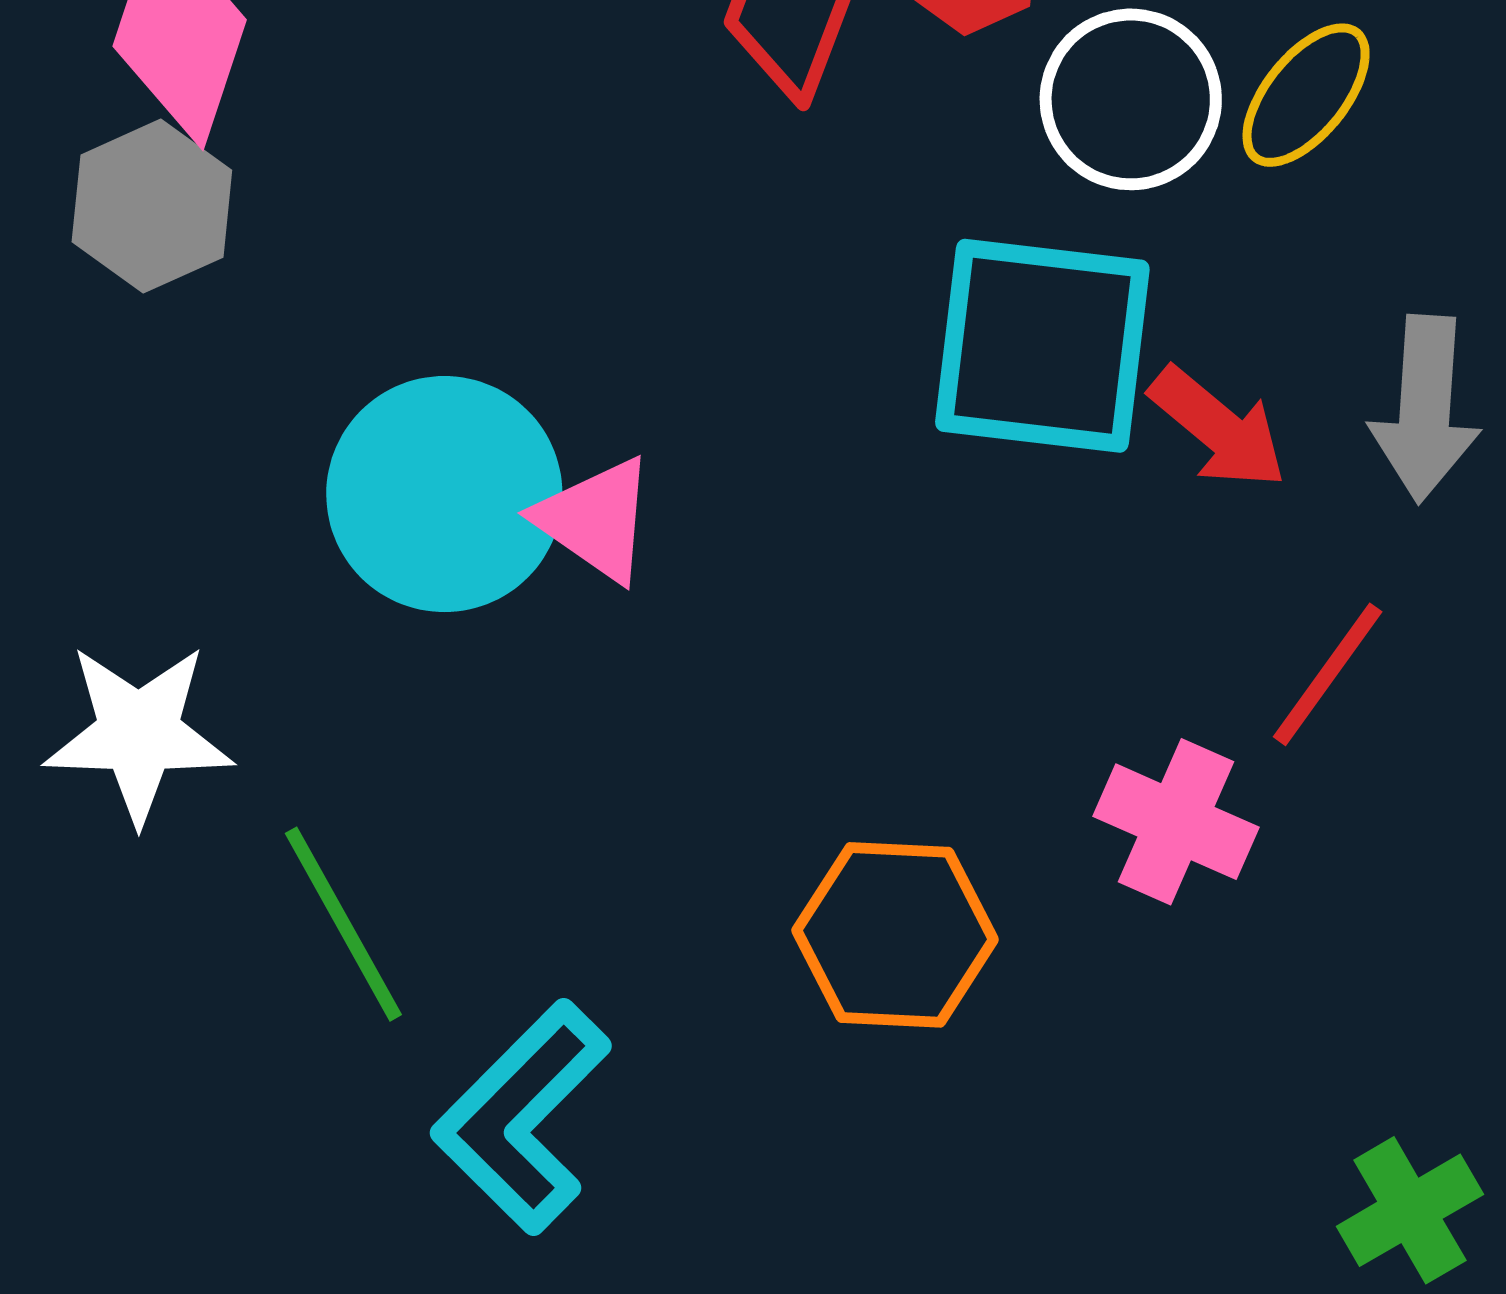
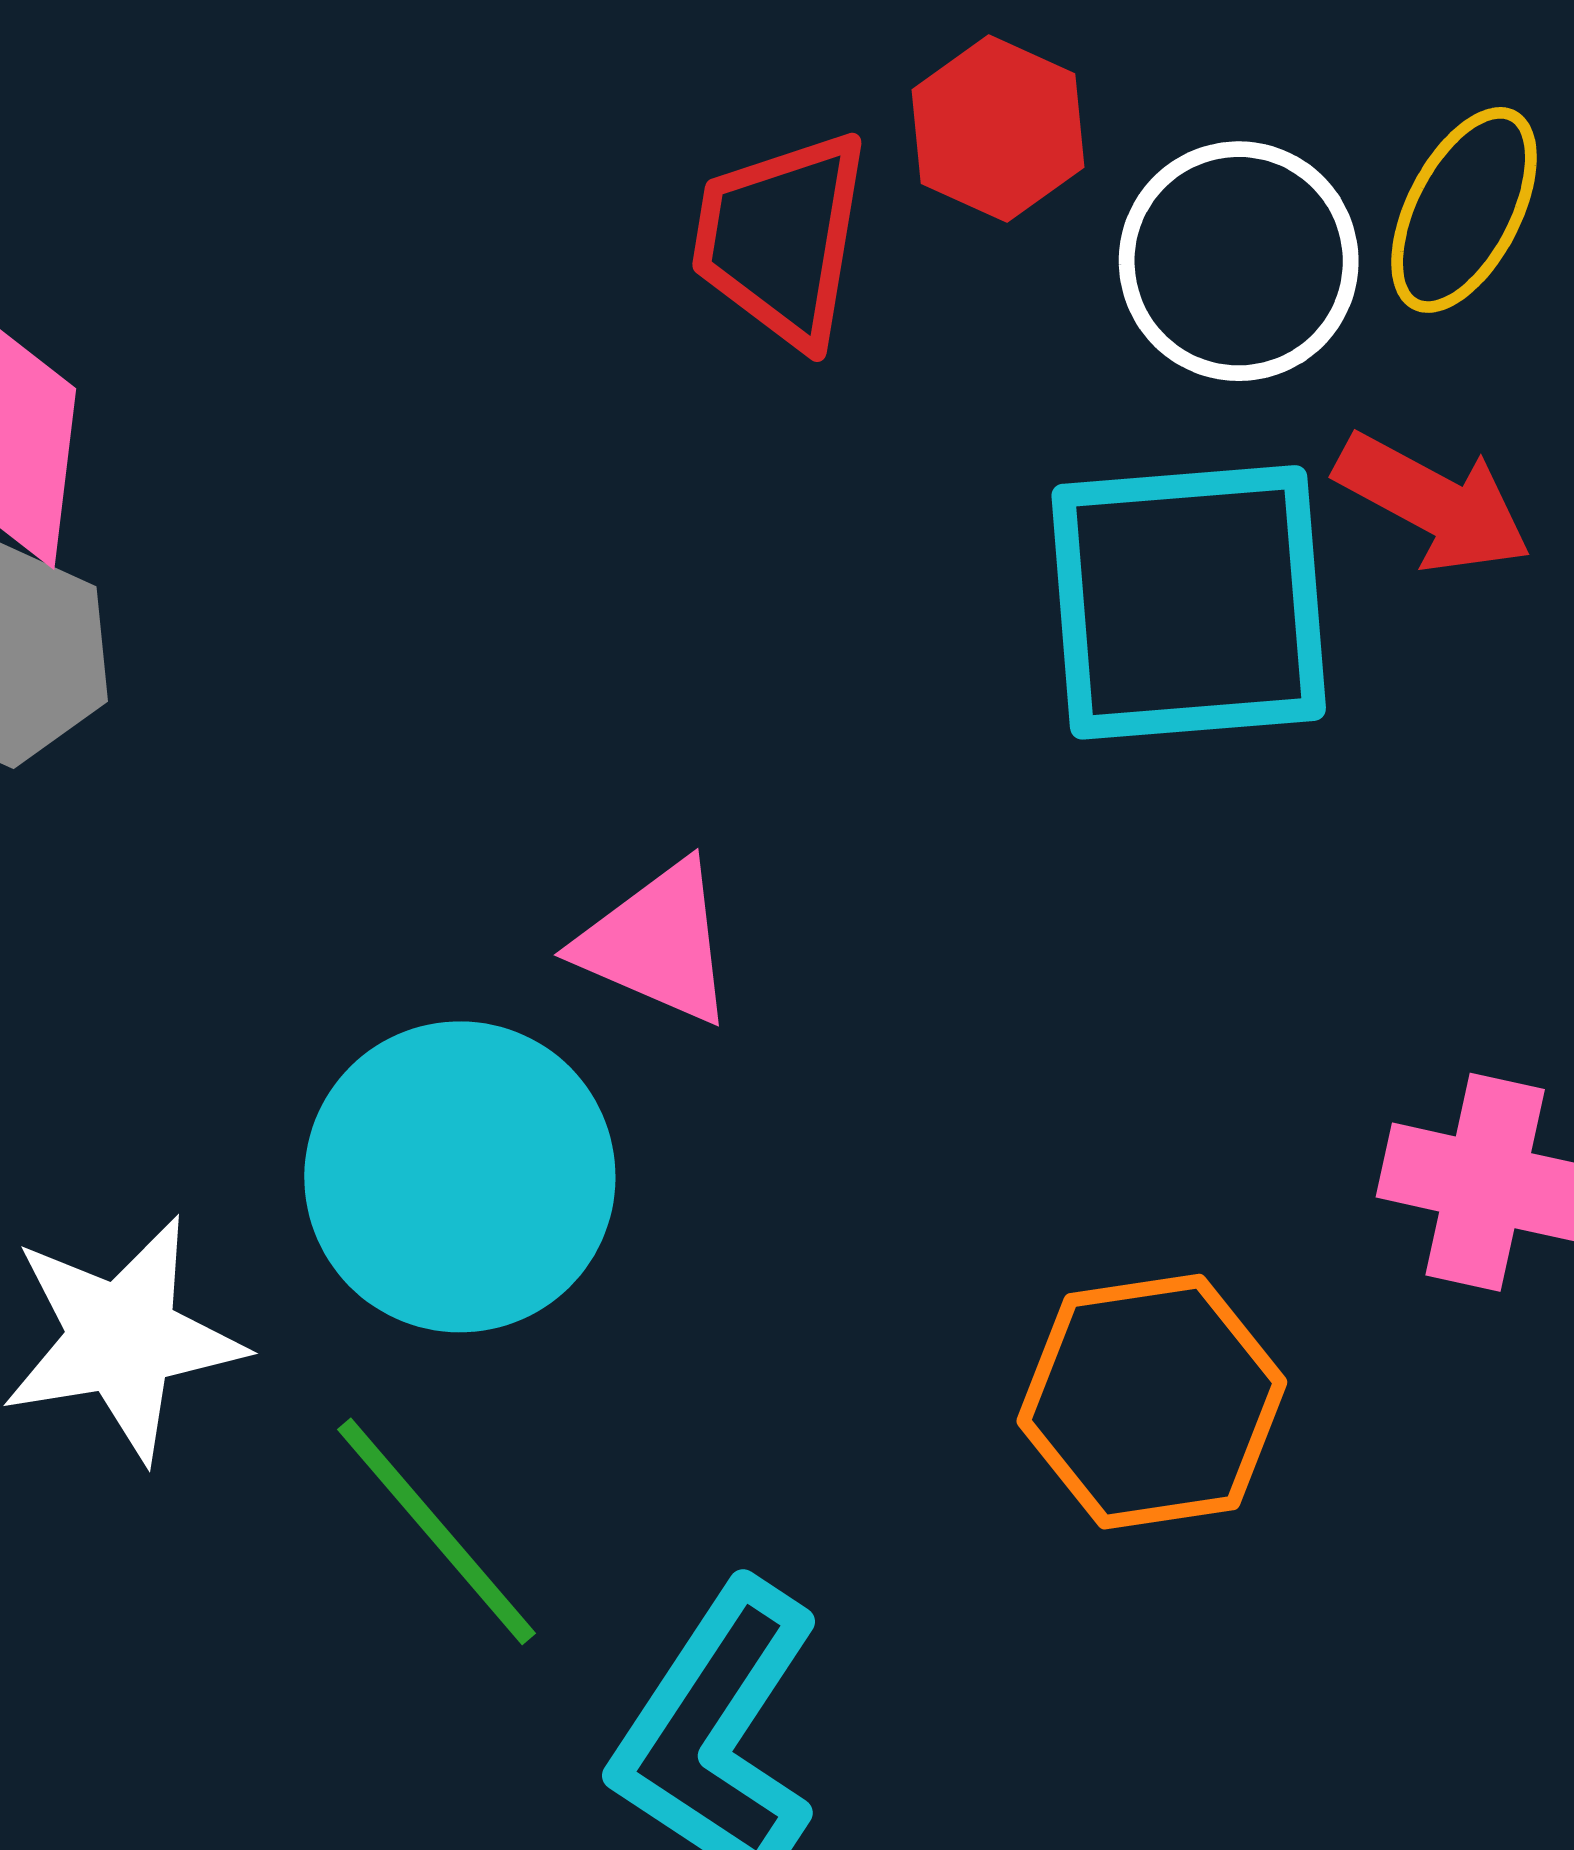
red arrow: (1218, 428) -> (1433, 503), moved
cyan circle: (444, 494) -> (460, 1177), moved

